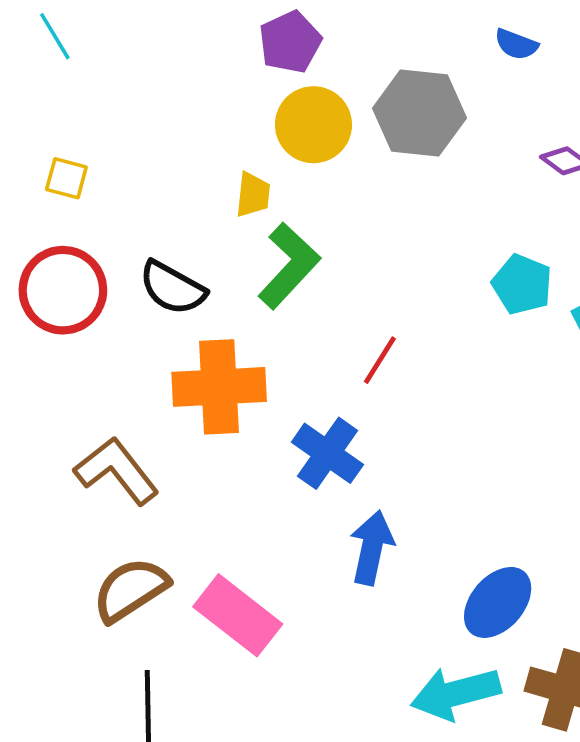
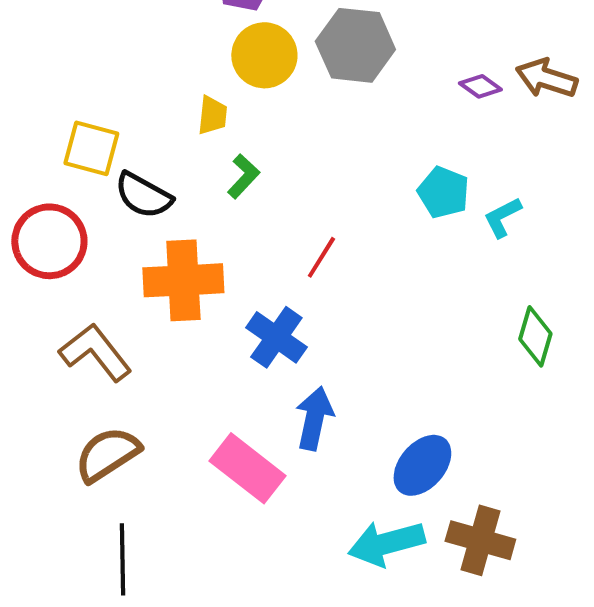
yellow square: (66, 178) -> (91, 148), moved, size x1.5
green L-shape: (289, 266) -> (243, 176), size x0.6
red circle: (63, 290) -> (49, 241), moved
pink rectangle: (238, 615) -> (247, 468), moved

